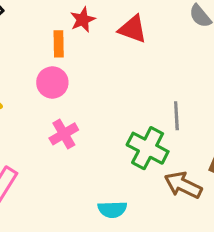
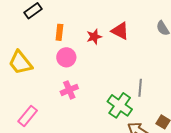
red star: (83, 20) -> (94, 37), moved
orange rectangle: (59, 44) -> (59, 32), moved

